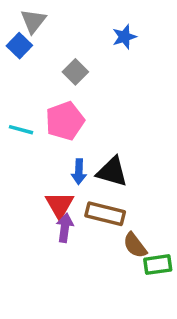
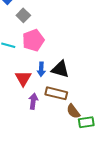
gray square: (75, 72) -> (23, 15), moved
red triangle: (60, 205) -> (23, 78), moved

